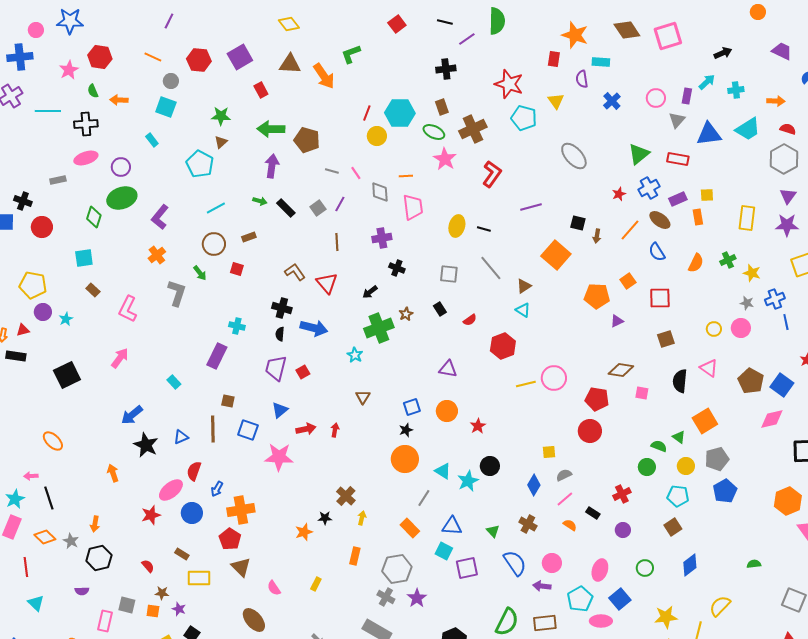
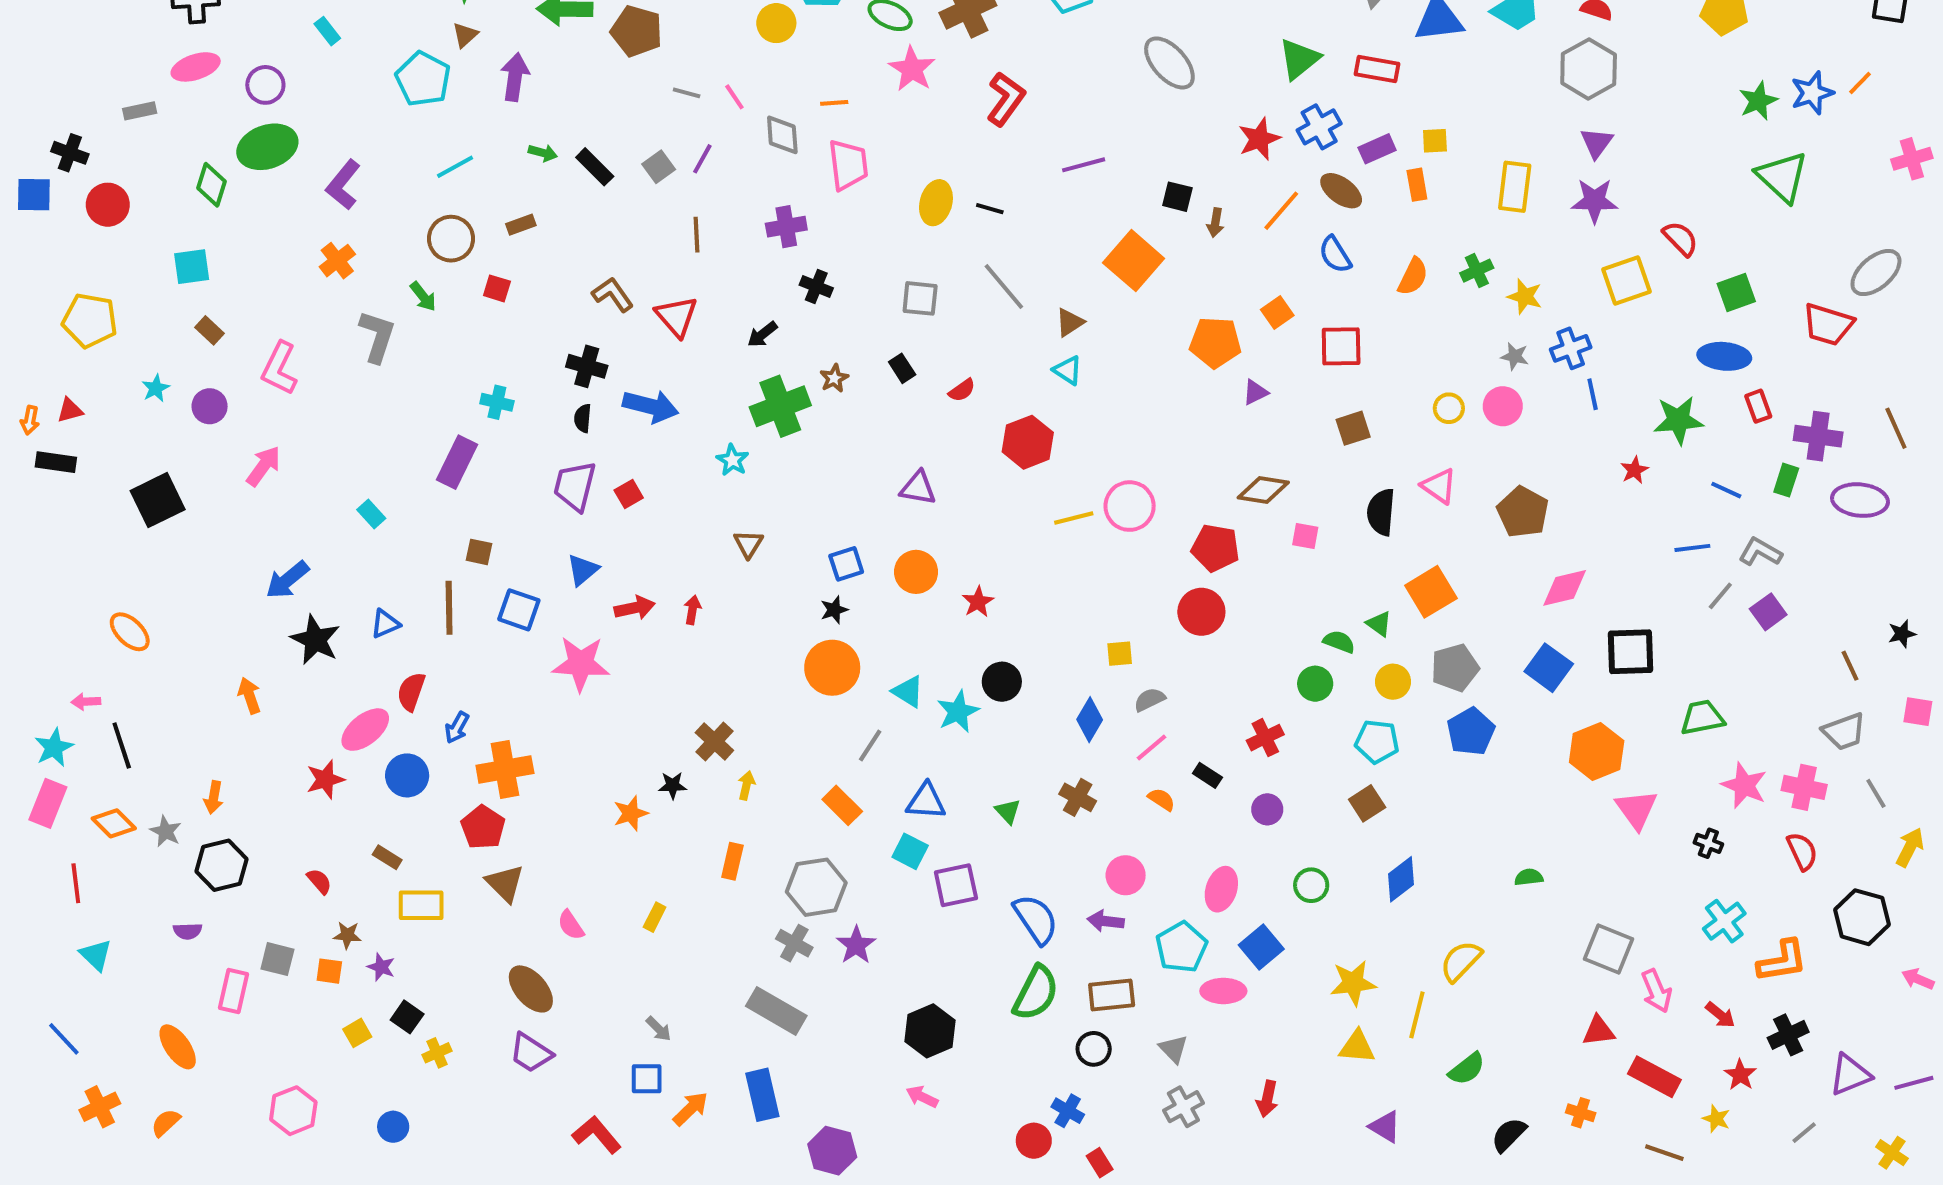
purple arrow: (272, 166) -> (515, 77), moved
red star: (619, 194) -> (1259, 139), size x1.5
purple circle: (43, 312) -> (210, 406), moved
blue square: (782, 385) -> (1549, 668), moved
blue semicircle: (515, 563) -> (1036, 919), moved

